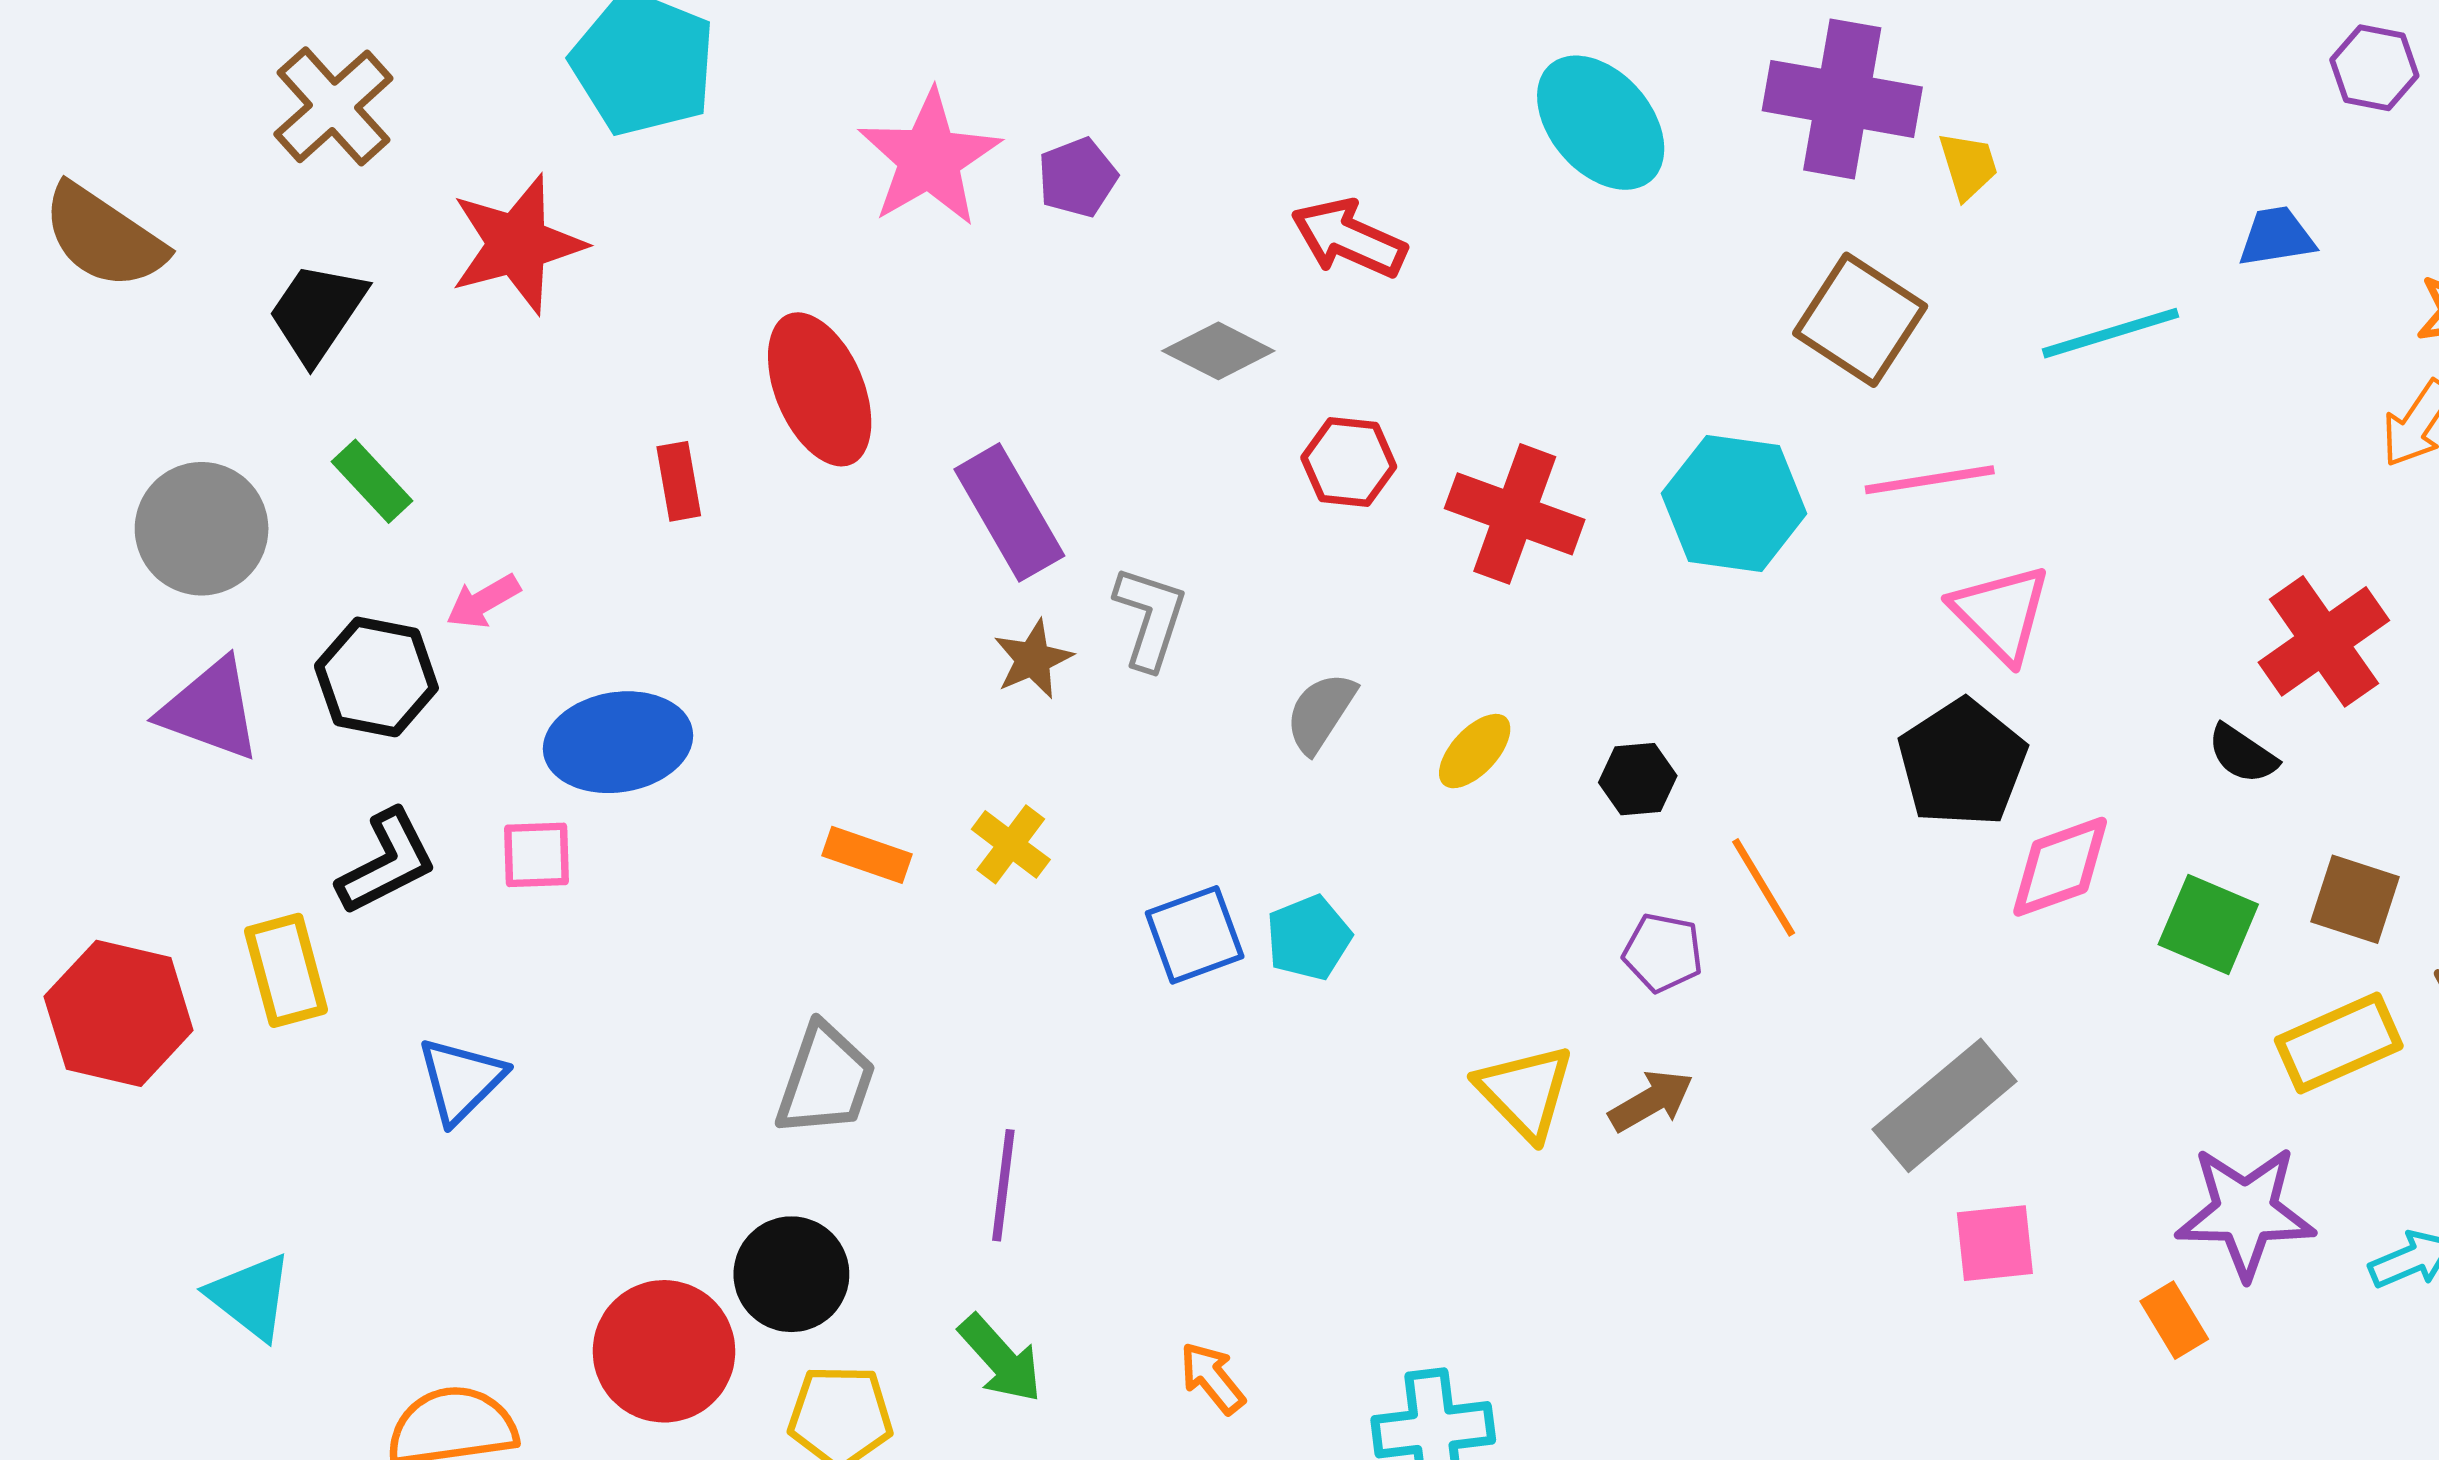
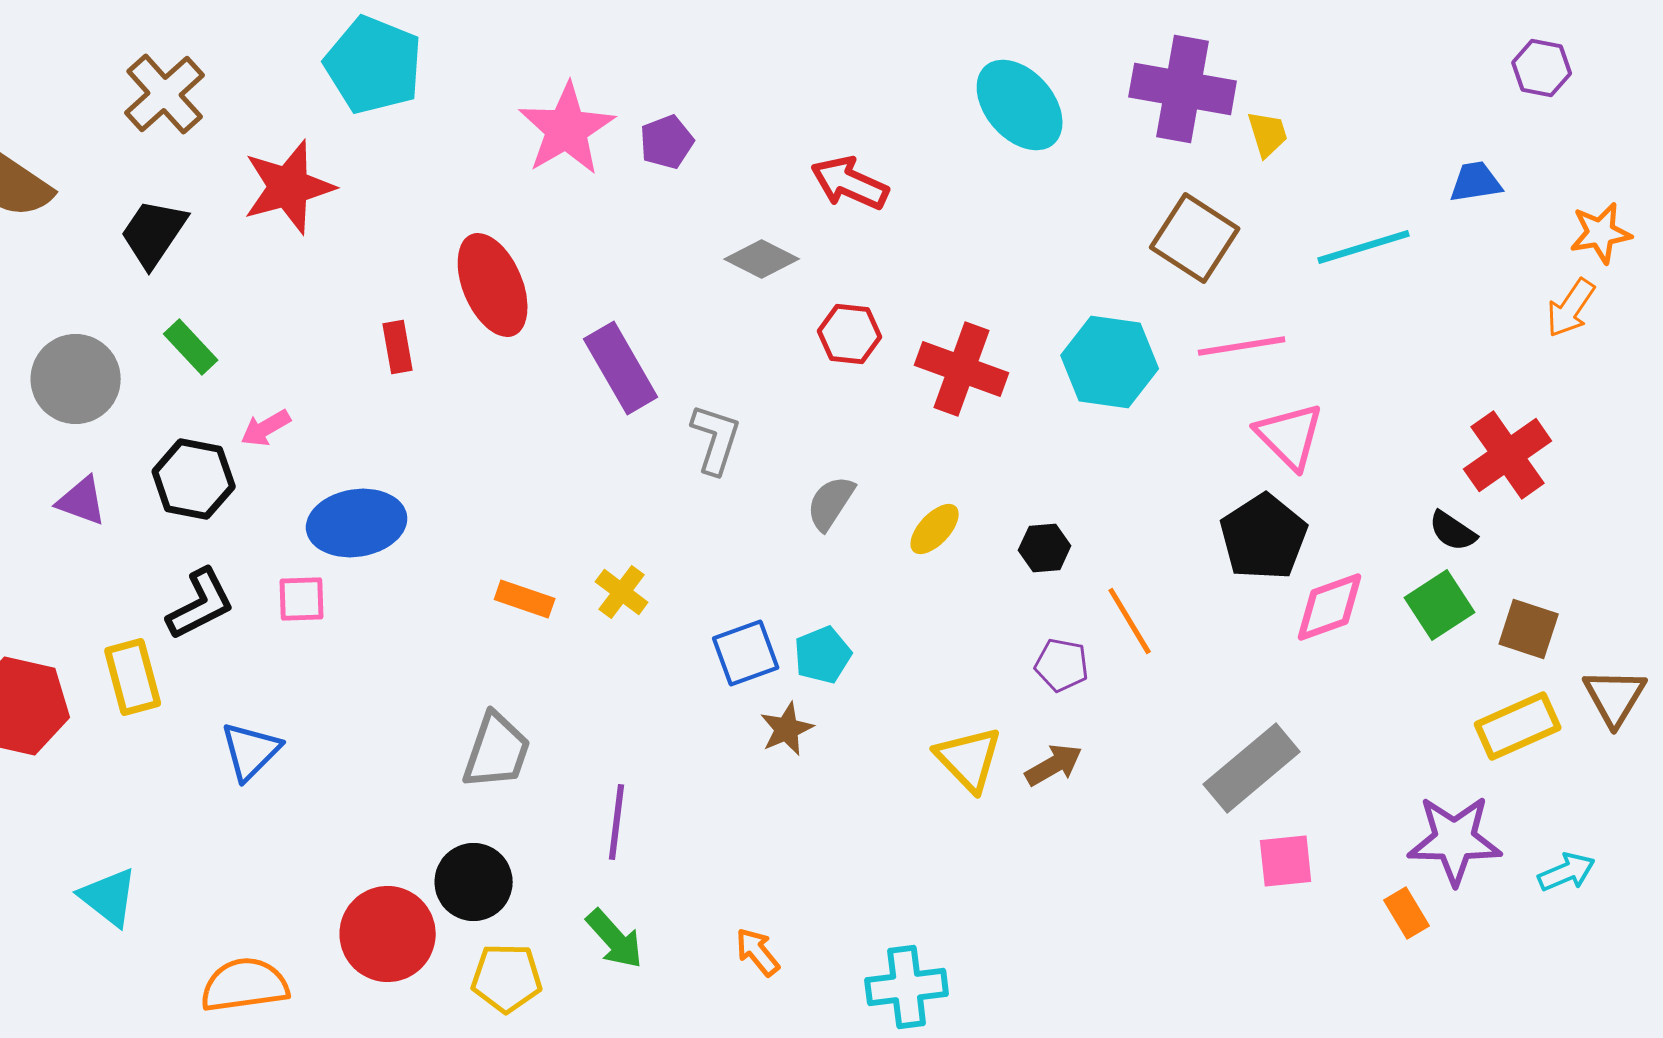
brown star: (1033, 659) -> (787, 729), moved
purple triangle: (210, 710) -> (82, 501), size x0.7
green square: (2208, 924) -> (1440, 605), moved, turned 34

